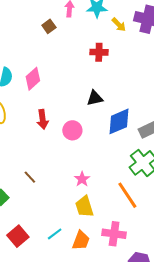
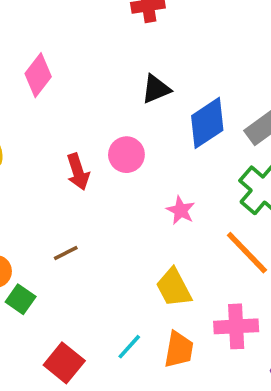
red arrow: (43, 119) -> (78, 172), moved
brown line: (30, 177) -> (66, 253), turned -64
pink star: (82, 179) -> (181, 210), moved

